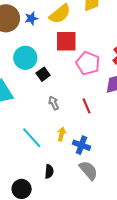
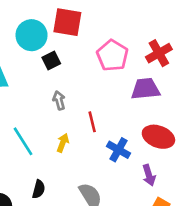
red square: (66, 41) -> (67, 22), moved
red line: (86, 106) -> (92, 122), moved
blue cross: (81, 145) -> (119, 150), moved

